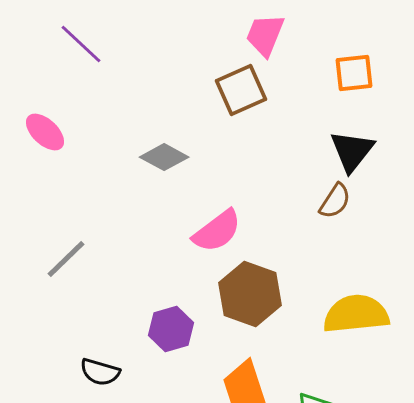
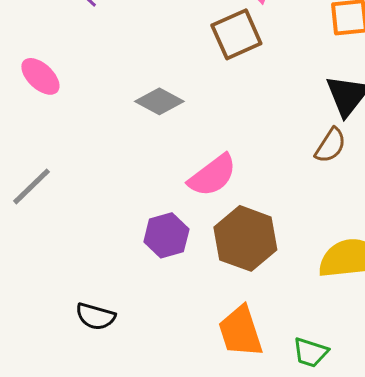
gray line: (66, 259) -> (31, 186), moved
purple hexagon: (171, 329) -> (166, 235), moved

